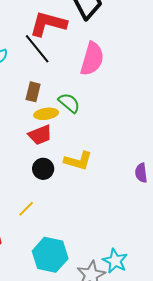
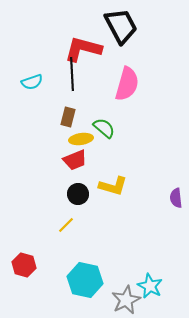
black line: (37, 49) -> (72, 74), turned 36
yellow line: (26, 209) -> (66, 225), moved

